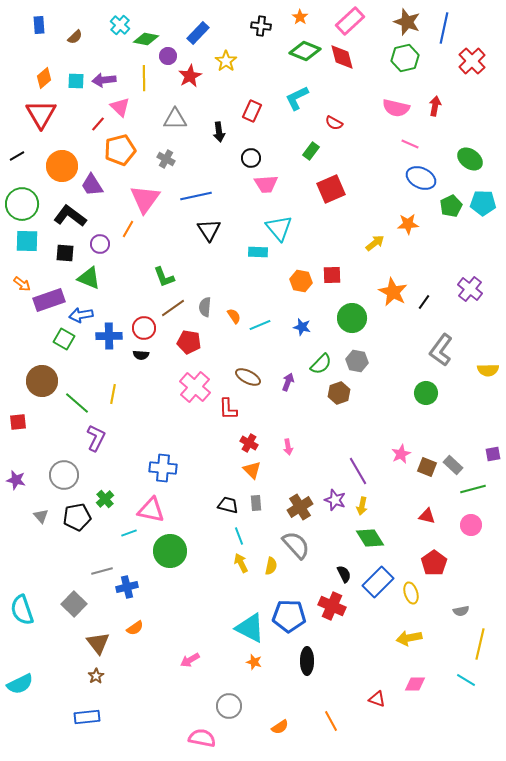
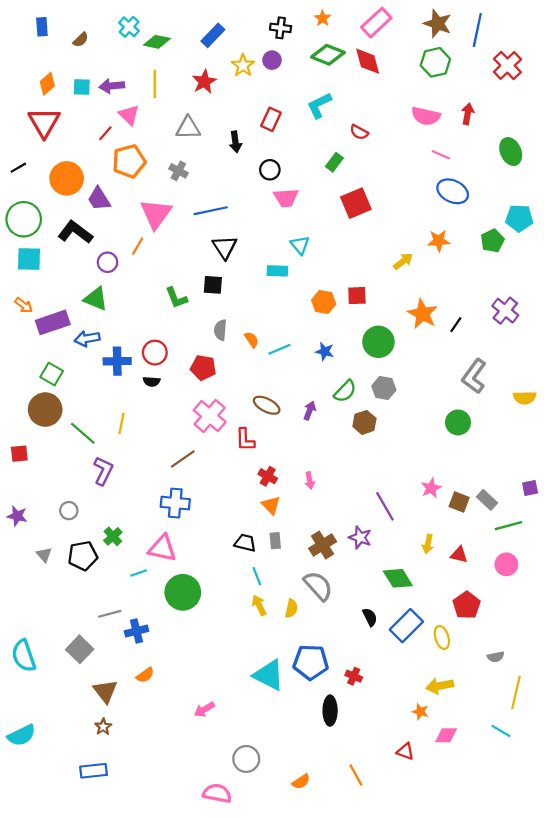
purple circle: (168, 56) -> (272, 60), moved
green ellipse: (470, 159) -> (511, 152), moved, turned 30
green pentagon: (451, 206) -> (492, 241), moved
cyan triangle: (279, 228) -> (300, 245), size x0.7
black square: (65, 253) -> (213, 285), moved
brown line: (173, 308) -> (183, 459), moved
green square: (64, 339) -> (52, 374), moved
gray circle: (64, 475) -> (69, 511), size x0.6
yellow arrow: (362, 506) -> (428, 544), moved
red cross: (332, 606) -> (354, 676), moved, size x0.6
orange star: (254, 662) -> (420, 712), moved

